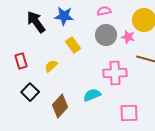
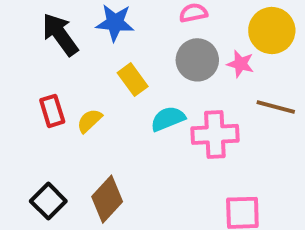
red rectangle: (21, 61) -> (52, 111), moved
black square: (30, 92) -> (48, 201), moved
cyan semicircle: (92, 95) -> (168, 119), moved

